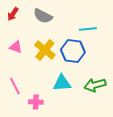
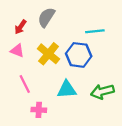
red arrow: (13, 14) -> (20, 27), moved
gray semicircle: (43, 16) -> (46, 17), turned 96
pink line: (15, 86) -> (25, 84), moved

